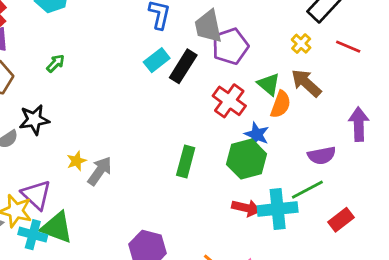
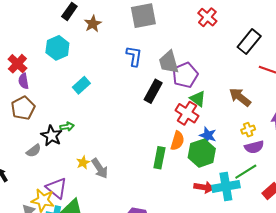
yellow cross: (301, 44) -> (248, 130), moved, turned 32
cyan rectangle: (157, 60) -> (81, 85), moved
green arrow: (56, 63) -> (67, 127), moved, turned 40
green triangle: (269, 84) -> (198, 99), moved
orange semicircle: (281, 104) -> (177, 141), moved
black star: (34, 120) -> (52, 136), turned -30
gray arrow: (100, 171) -> (100, 168), turned 115

